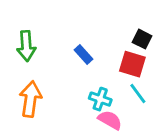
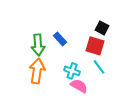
green arrow: (26, 46) -> (38, 45), moved
orange arrow: (30, 99) -> (37, 71), moved

